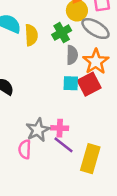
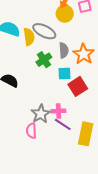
gray ellipse: (96, 29) -> (44, 31), moved
green cross: (62, 33) -> (44, 60), moved
red square: (89, 84) -> (78, 86), moved

